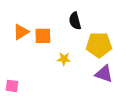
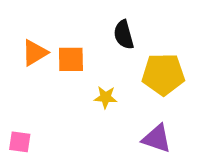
purple triangle: (104, 74) -> (157, 139), moved

